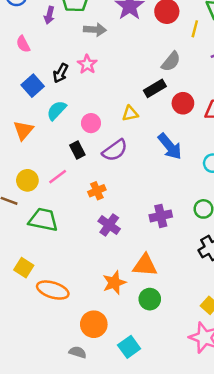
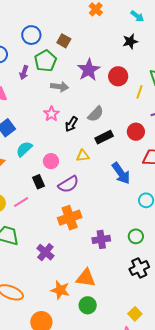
gray semicircle: (171, 62) -> (96, 114), moved
black arrow: (61, 73) -> (71, 124), moved
red circle: (183, 103) -> (136, 132), moved
blue arrow: (170, 146) -> (121, 173), moved
orange cross: (97, 191) -> (70, 218), moved, size x1.6
purple cross: (109, 225) -> (45, 252), moved
orange star: (114, 283) -> (60, 290), turned 30

